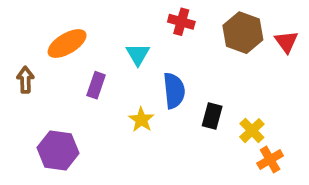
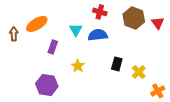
brown arrow: (25, 80) -> (14, 34), moved
blue semicircle: (174, 91) -> (98, 35), moved, turned -90
purple hexagon: (58, 150) -> (47, 85), moved
orange cross: (270, 160) -> (158, 91), moved

